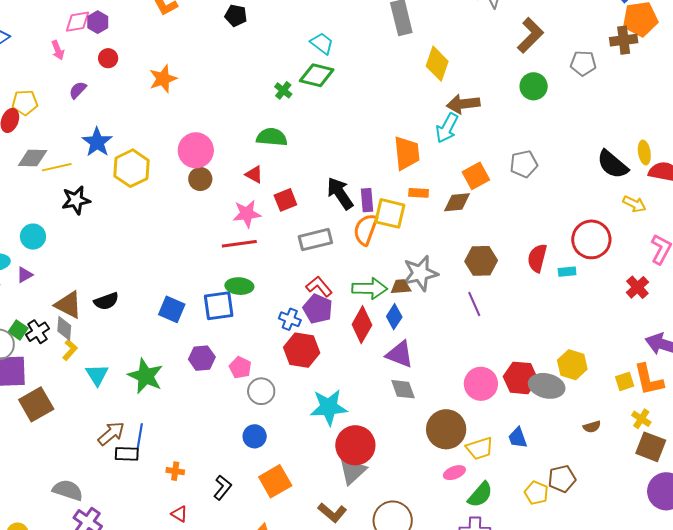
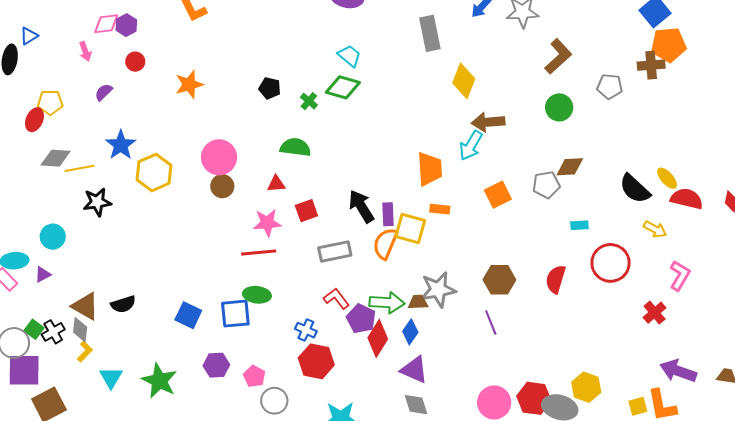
black pentagon: (236, 16) -> (270, 88), moved
yellow ellipse: (644, 152) -> (667, 178), turned -35
red triangle: (254, 175) -> (276, 184), turned -36
brown diamond: (457, 202) -> (570, 167), moved
cyan rectangle: (567, 272) -> (579, 225), moved
purple pentagon: (318, 309) -> (361, 319), moved

